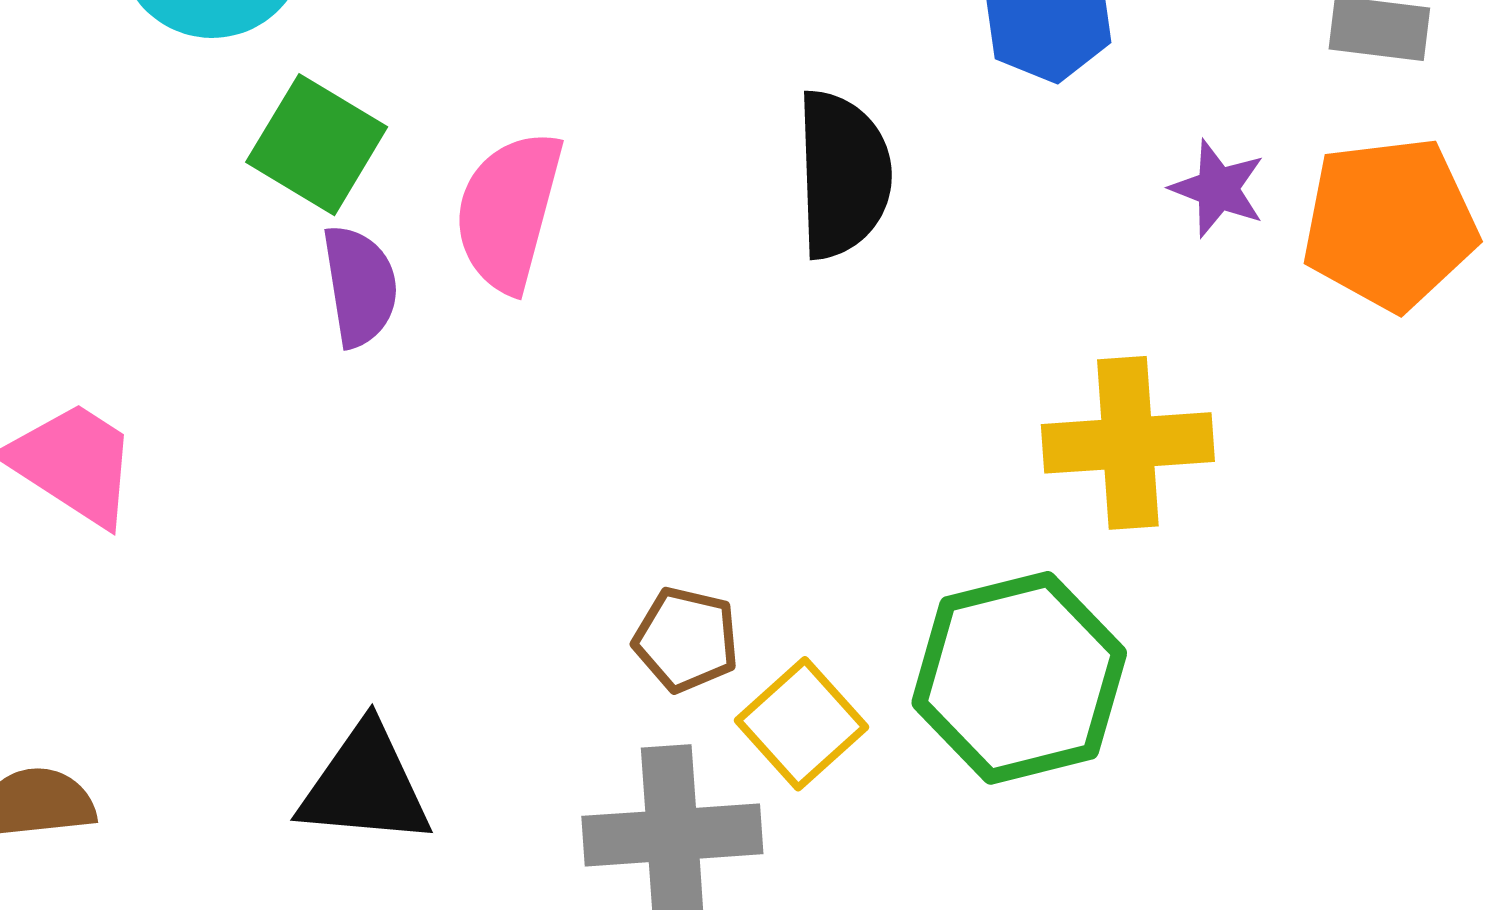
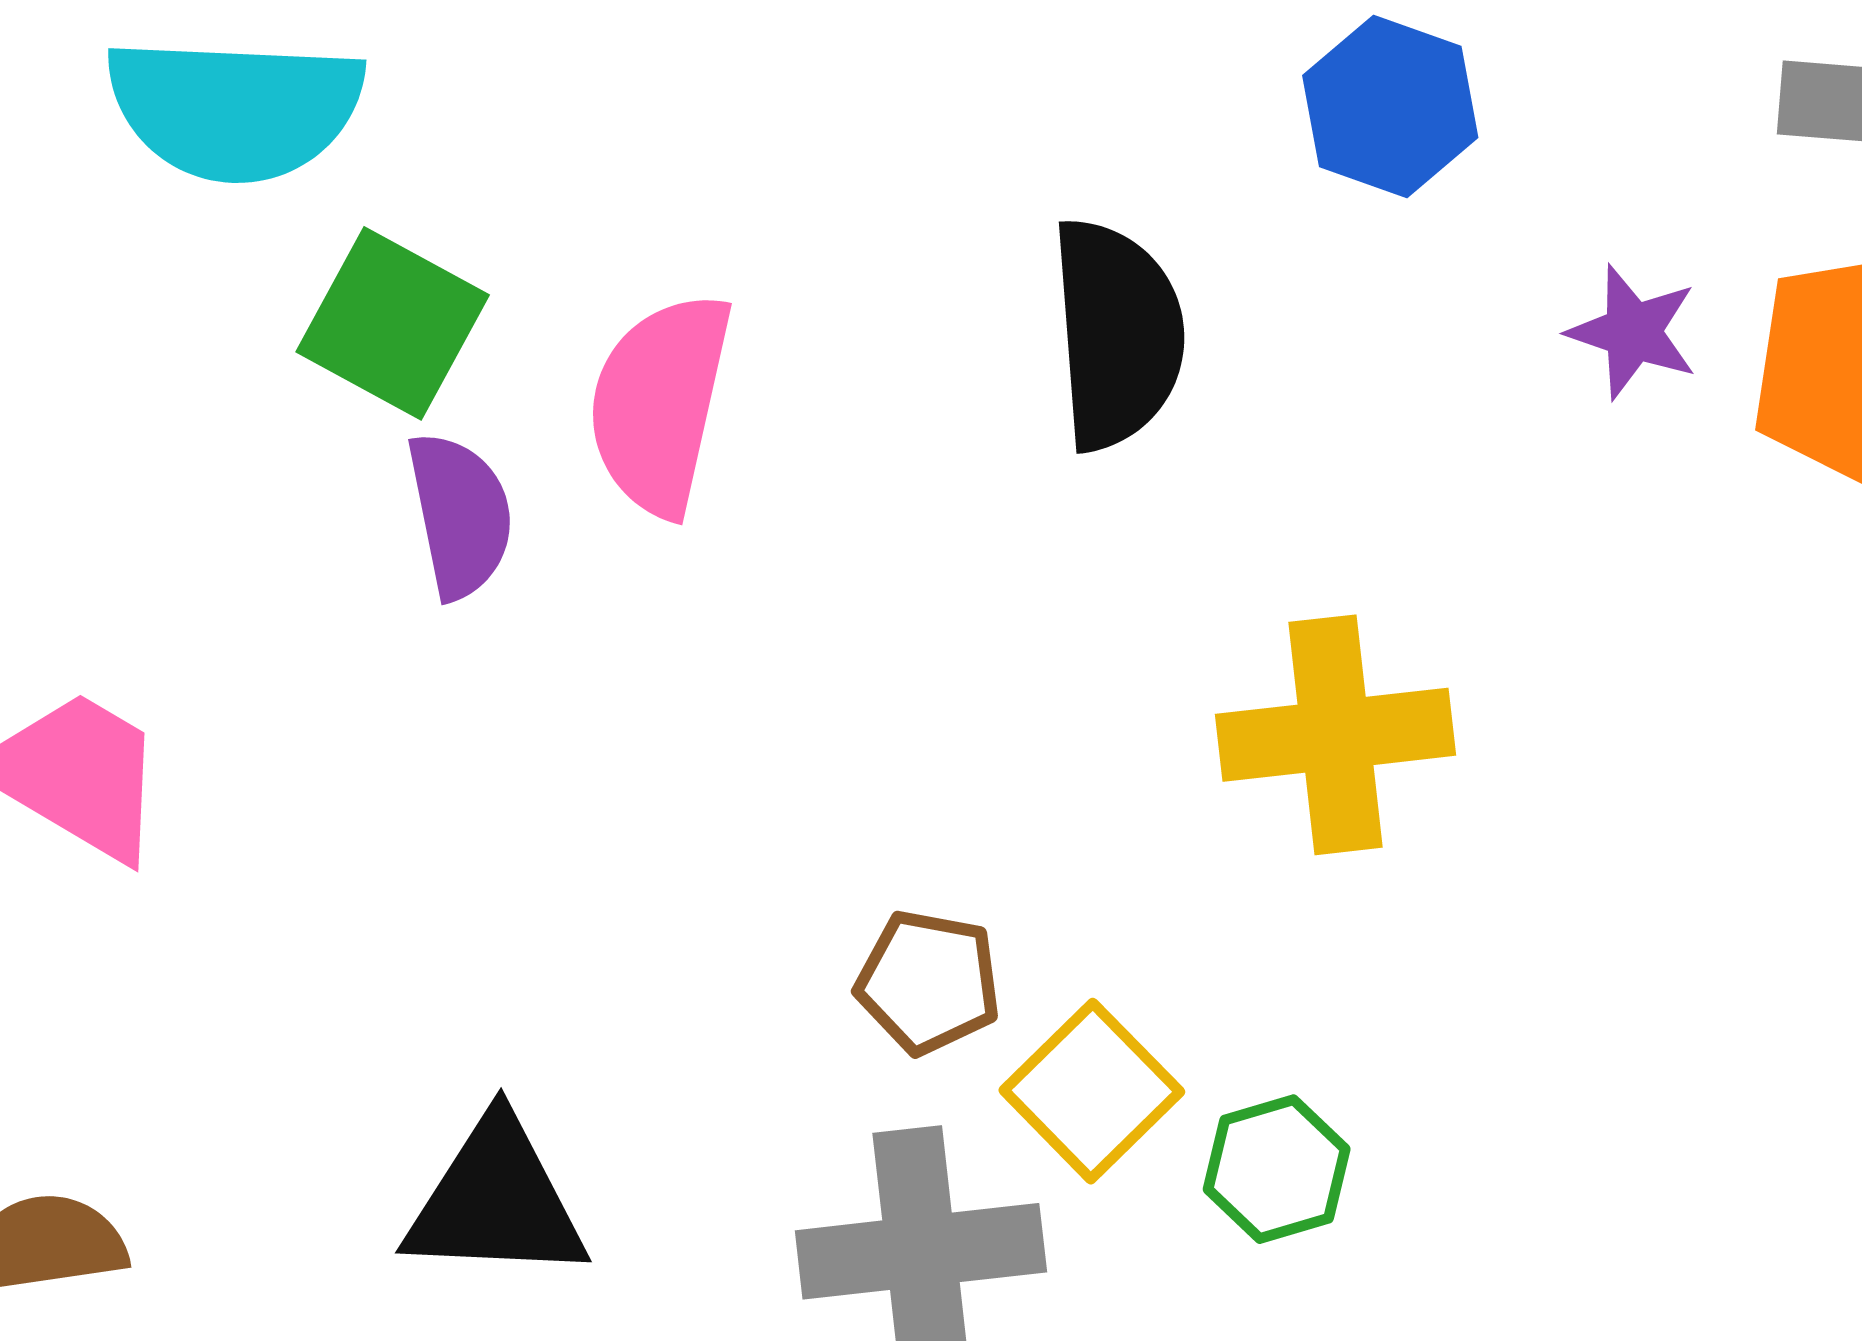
yellow cross: (1128, 443) -> (1336, 735), moved
green hexagon: (1019, 678) -> (1277, 1169), moved, size x0.5

